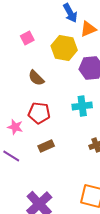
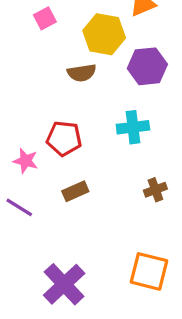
brown semicircle: (36, 78) -> (82, 73), moved, turned -54

